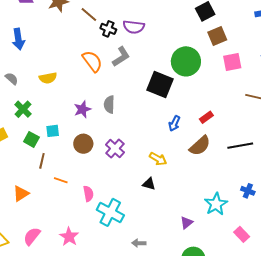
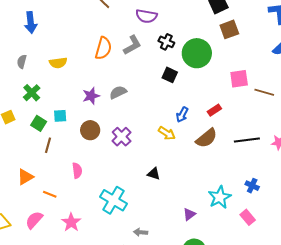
black cross: (108, 29) -> (166, 42), moved
orange semicircle: (92, 61) -> (103, 48), turned 50
pink square: (232, 62) -> (239, 79), moved
gray semicircle: (12, 79) -> (22, 62), turned -120
black square: (160, 84) -> (170, 75), size x0.6
gray semicircle: (109, 105) -> (118, 92), turned 60
yellow arrow: (158, 159) -> (167, 133), moved
orange line: (61, 180) -> (50, 194), moved
pink semicircle: (88, 194) -> (77, 171), moved
pink rectangle: (242, 234) -> (248, 217), moved

